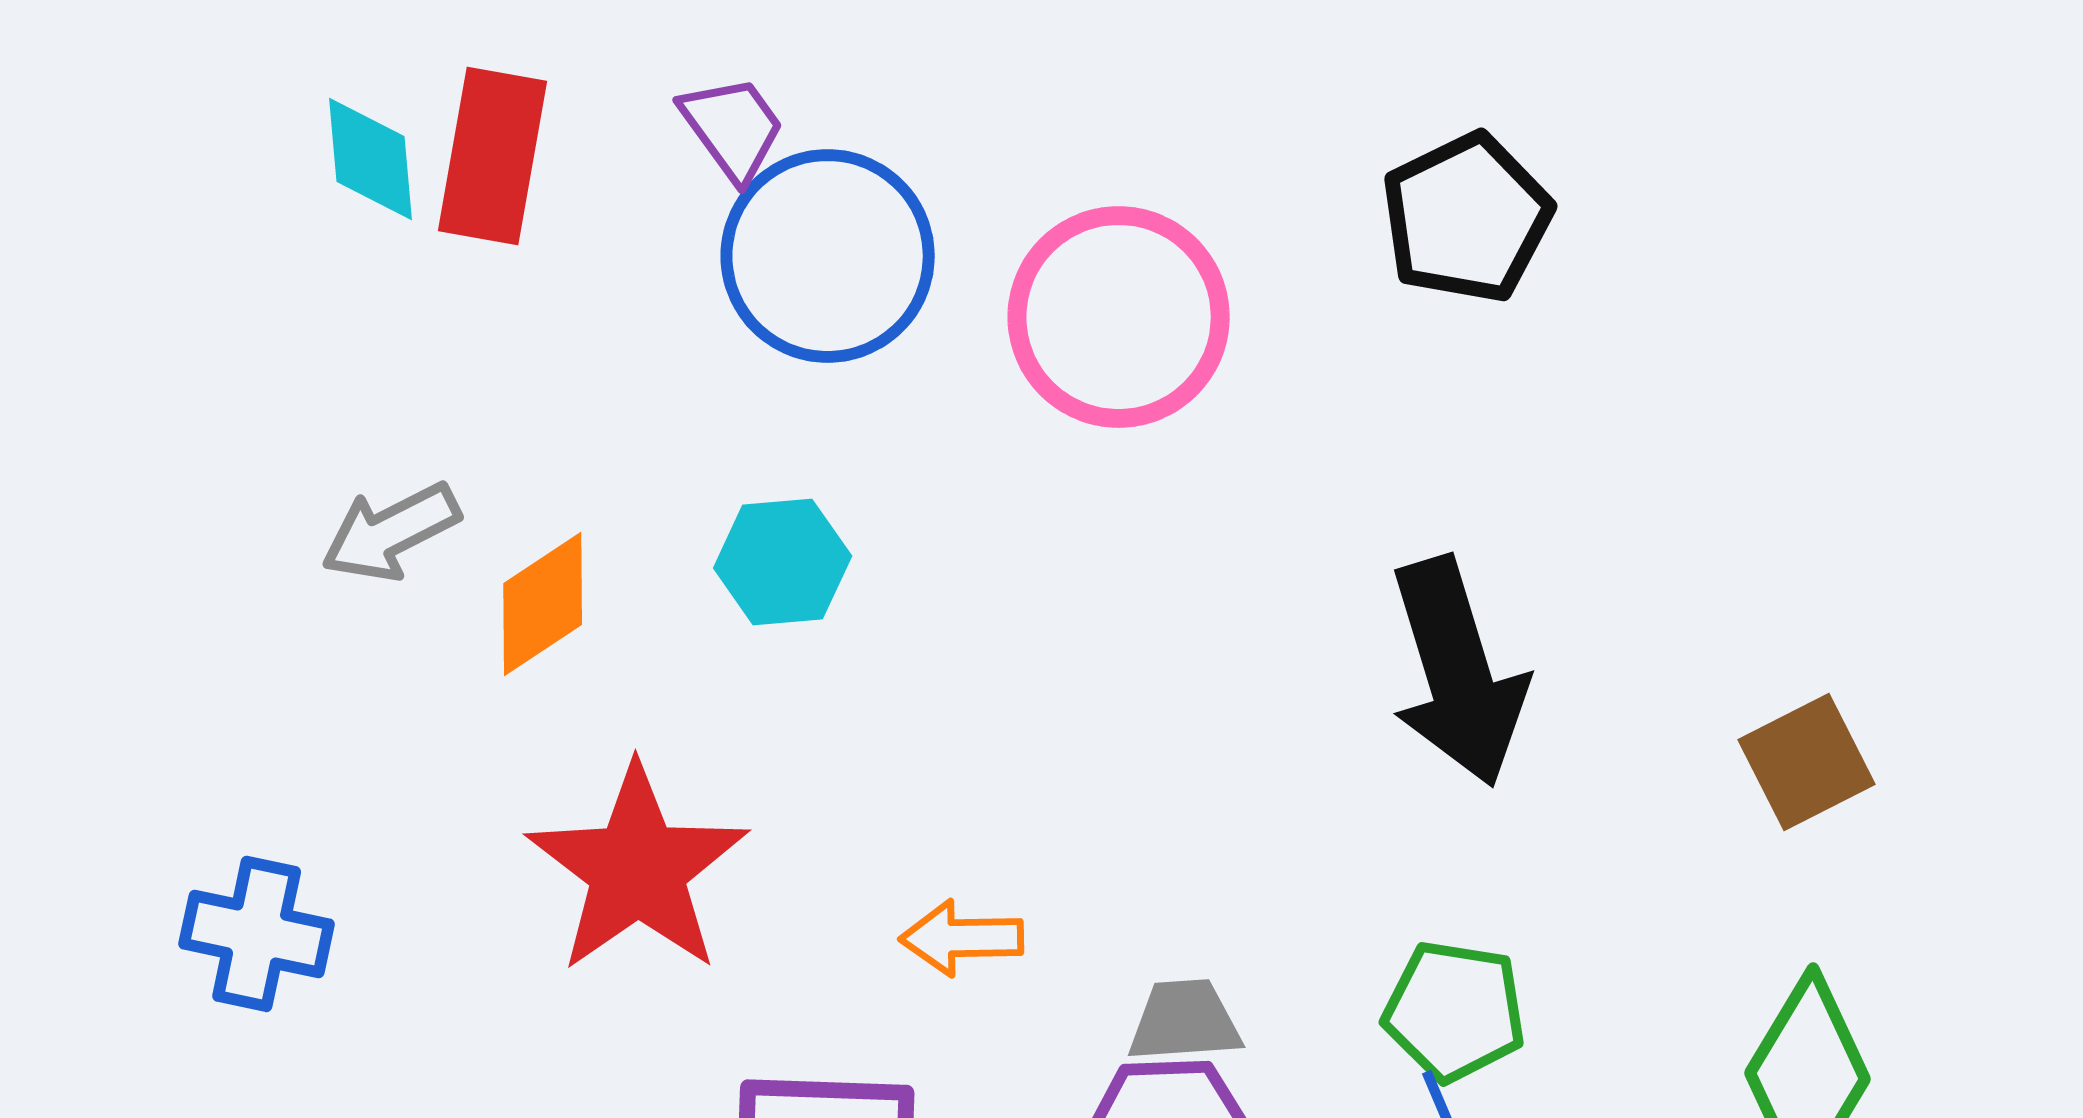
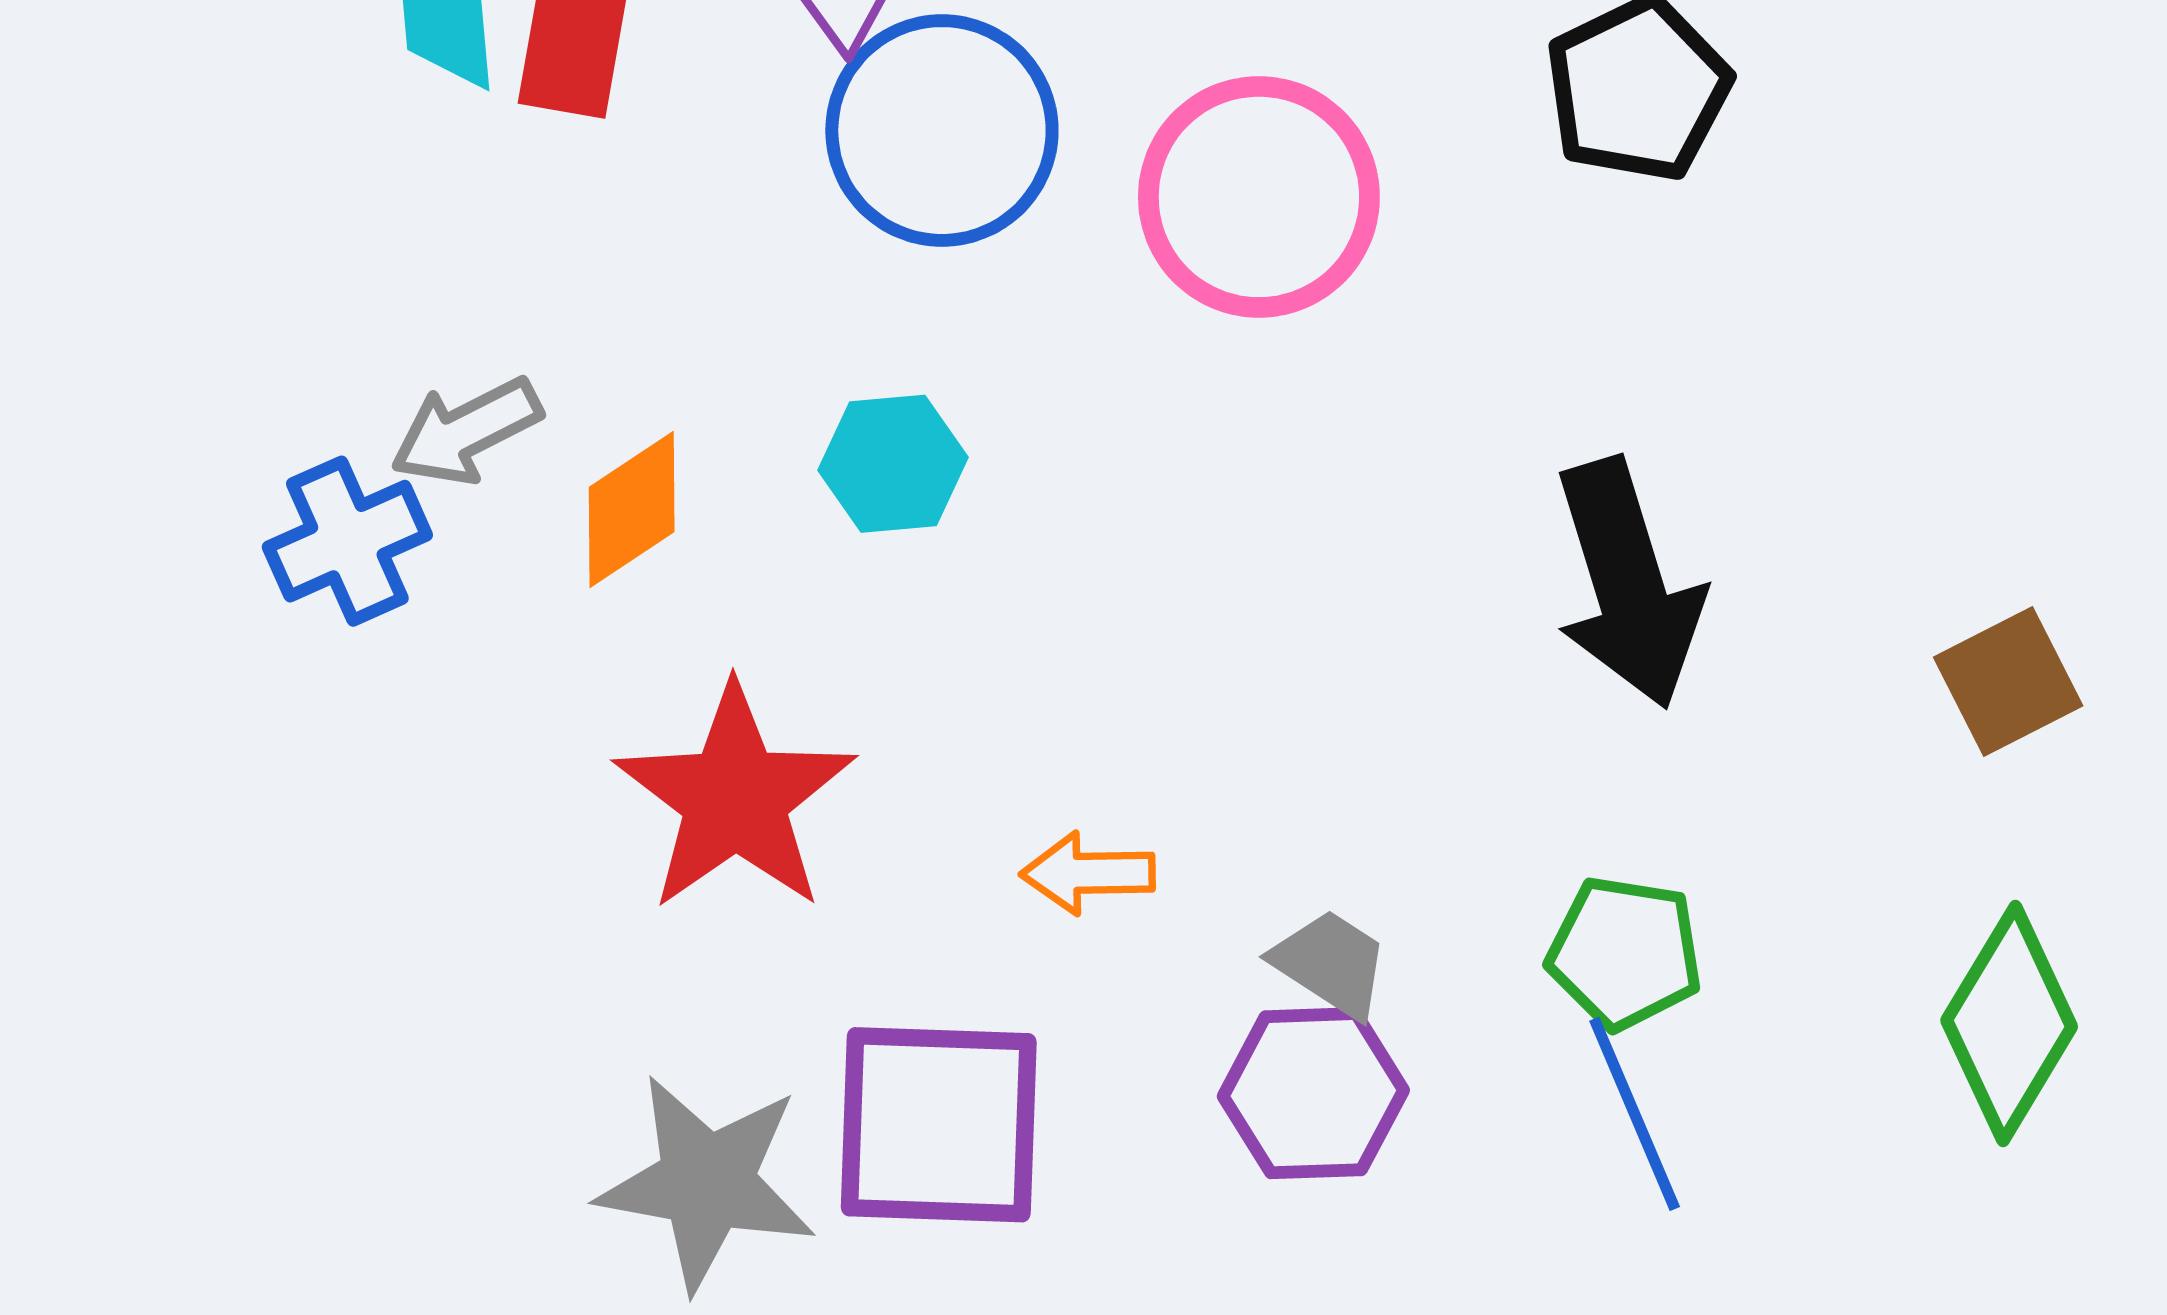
blue cross: (257, 934) -> (347, 541), moved, turned -36
gray trapezoid: (1185, 1021) -> (1331, 964), turned 37

